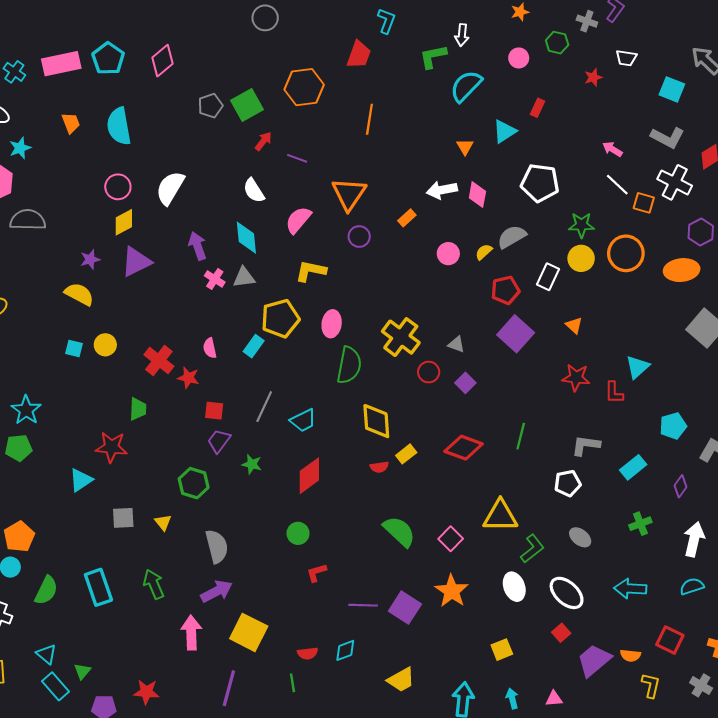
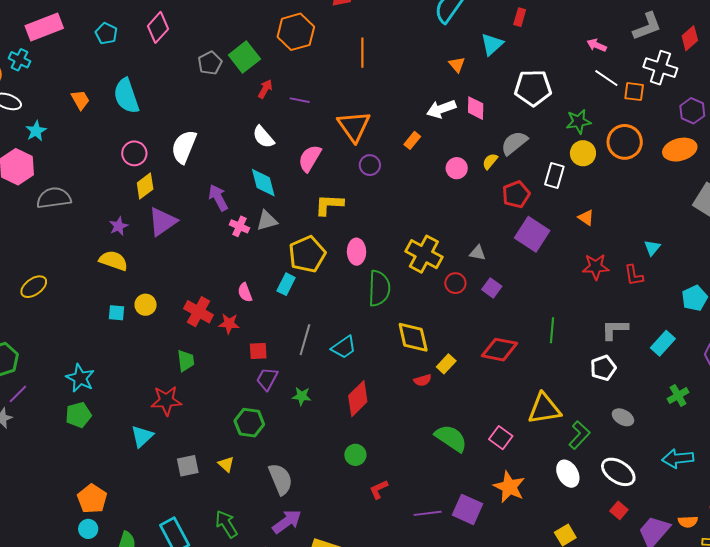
cyan pentagon: (108, 59) -> (106, 33), size x0.7
pink rectangle: (61, 64) -> (44, 27), moved
gray L-shape: (668, 138) -> (647, 26), turned -40
cyan triangle: (637, 367) -> (652, 248), size x0.7

